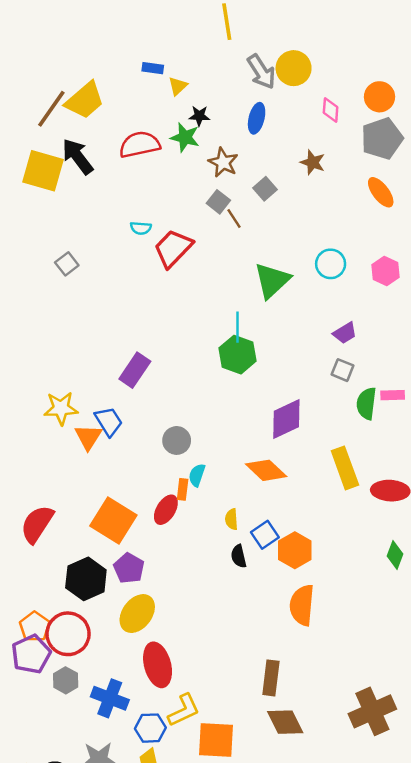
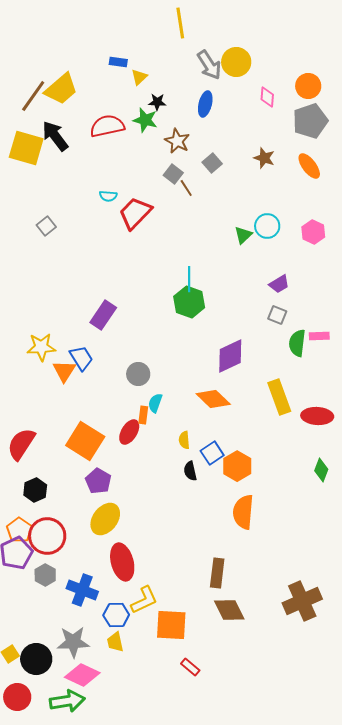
brown star: (313, 162) -> (264, 158), moved
green triangle: (272, 281) -> (243, 235), moved, size x0.6
black hexagon: (86, 579) -> (35, 490), moved, size x0.7

